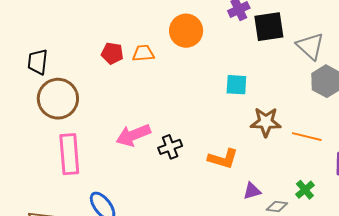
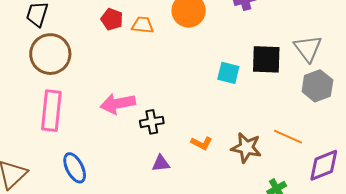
black square: (269, 27) -> (266, 59), moved
brown star: (266, 122) -> (246, 148), moved
orange L-shape: (223, 159) -> (202, 143), size x0.7
purple triangle: (252, 191) -> (161, 163), moved

